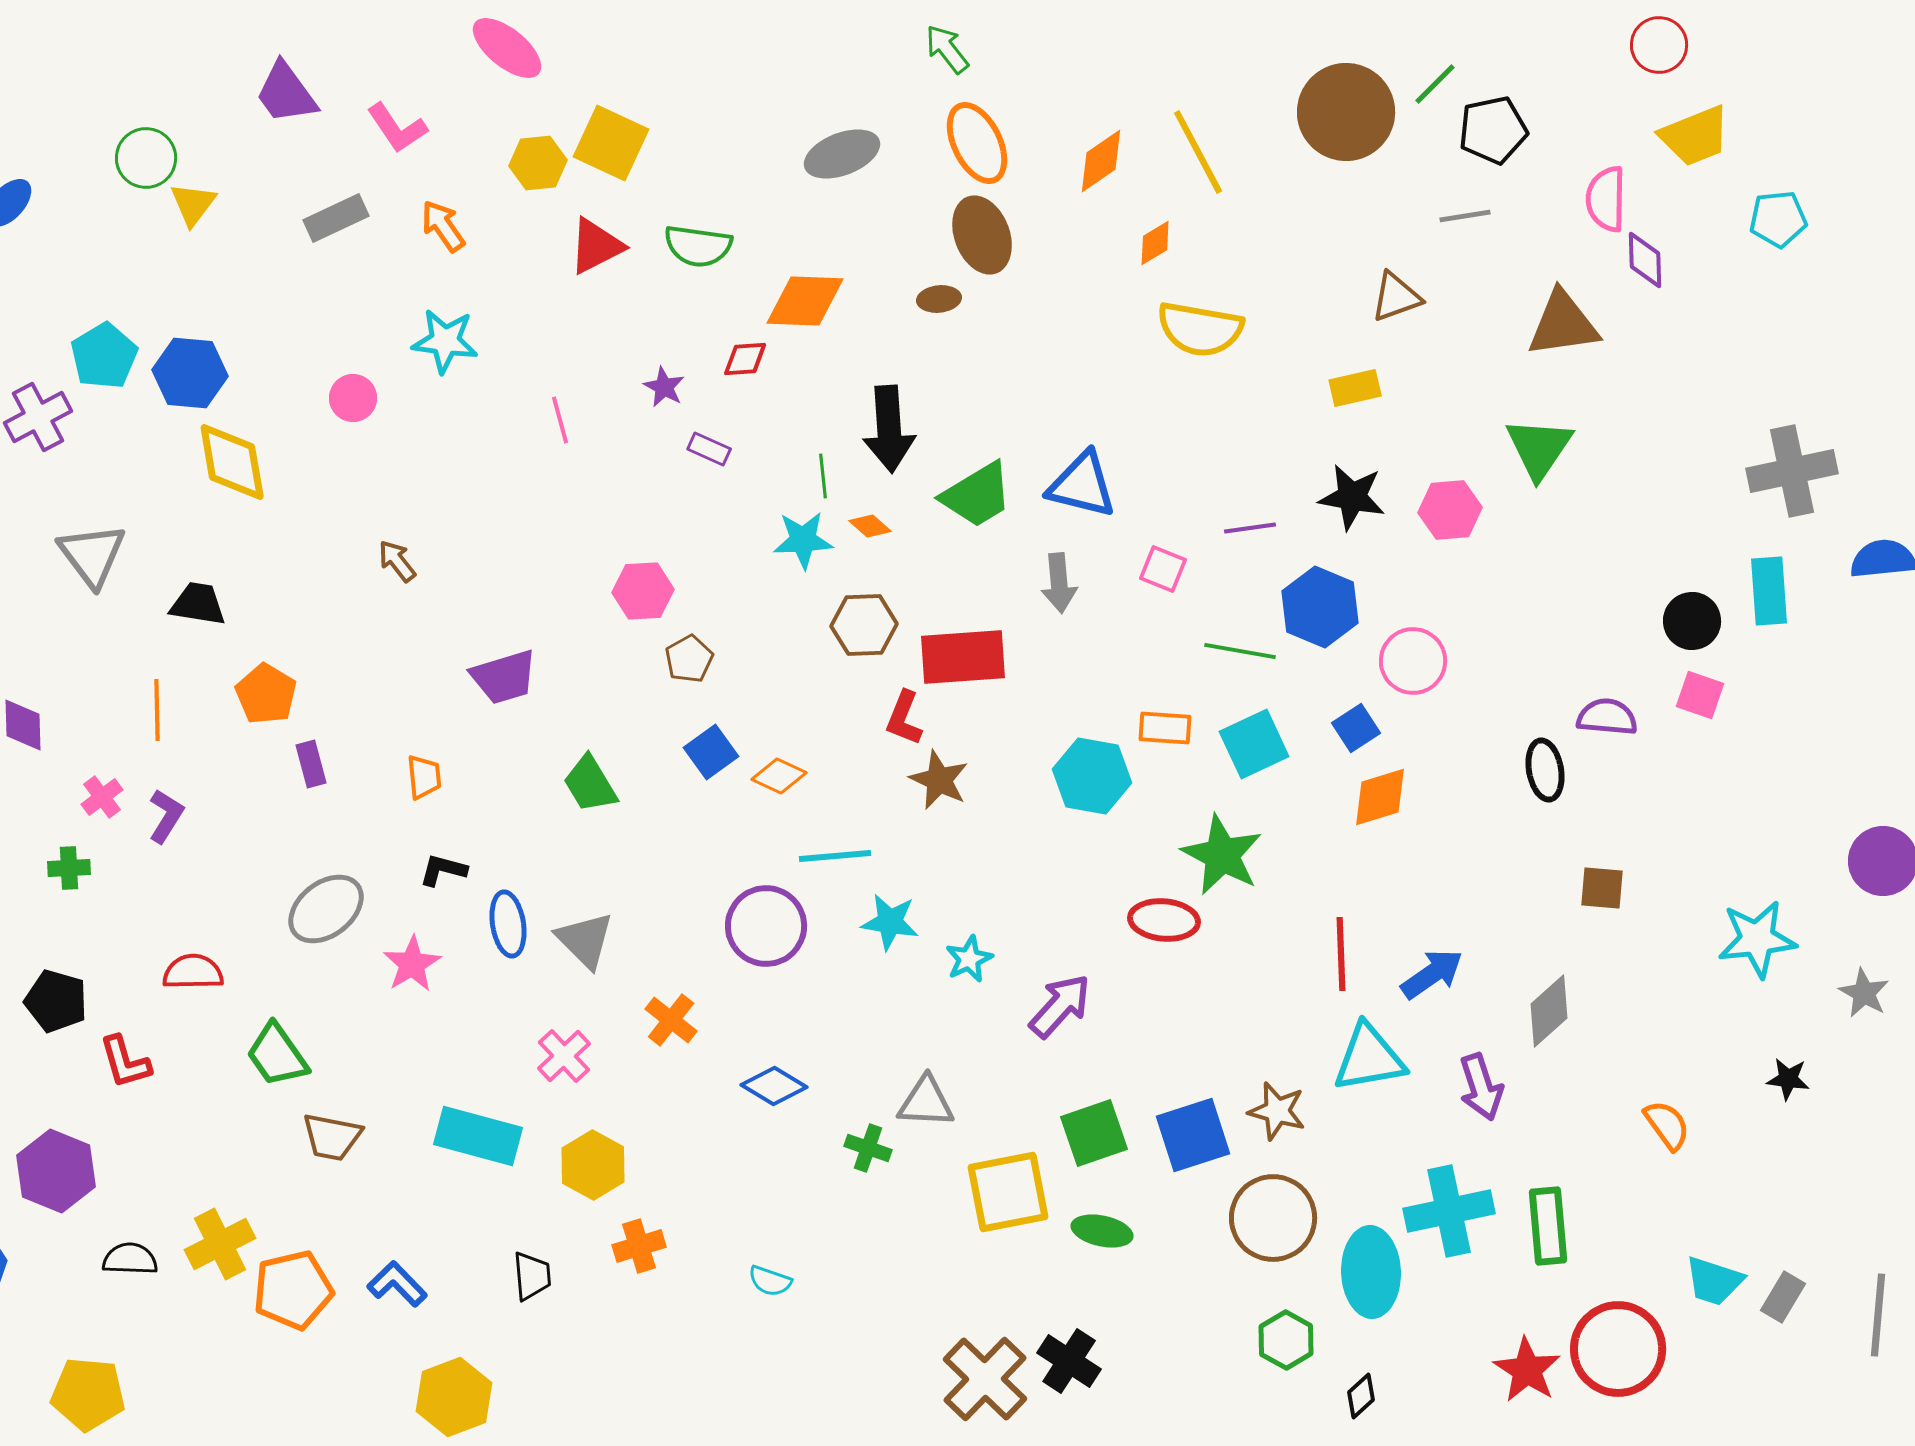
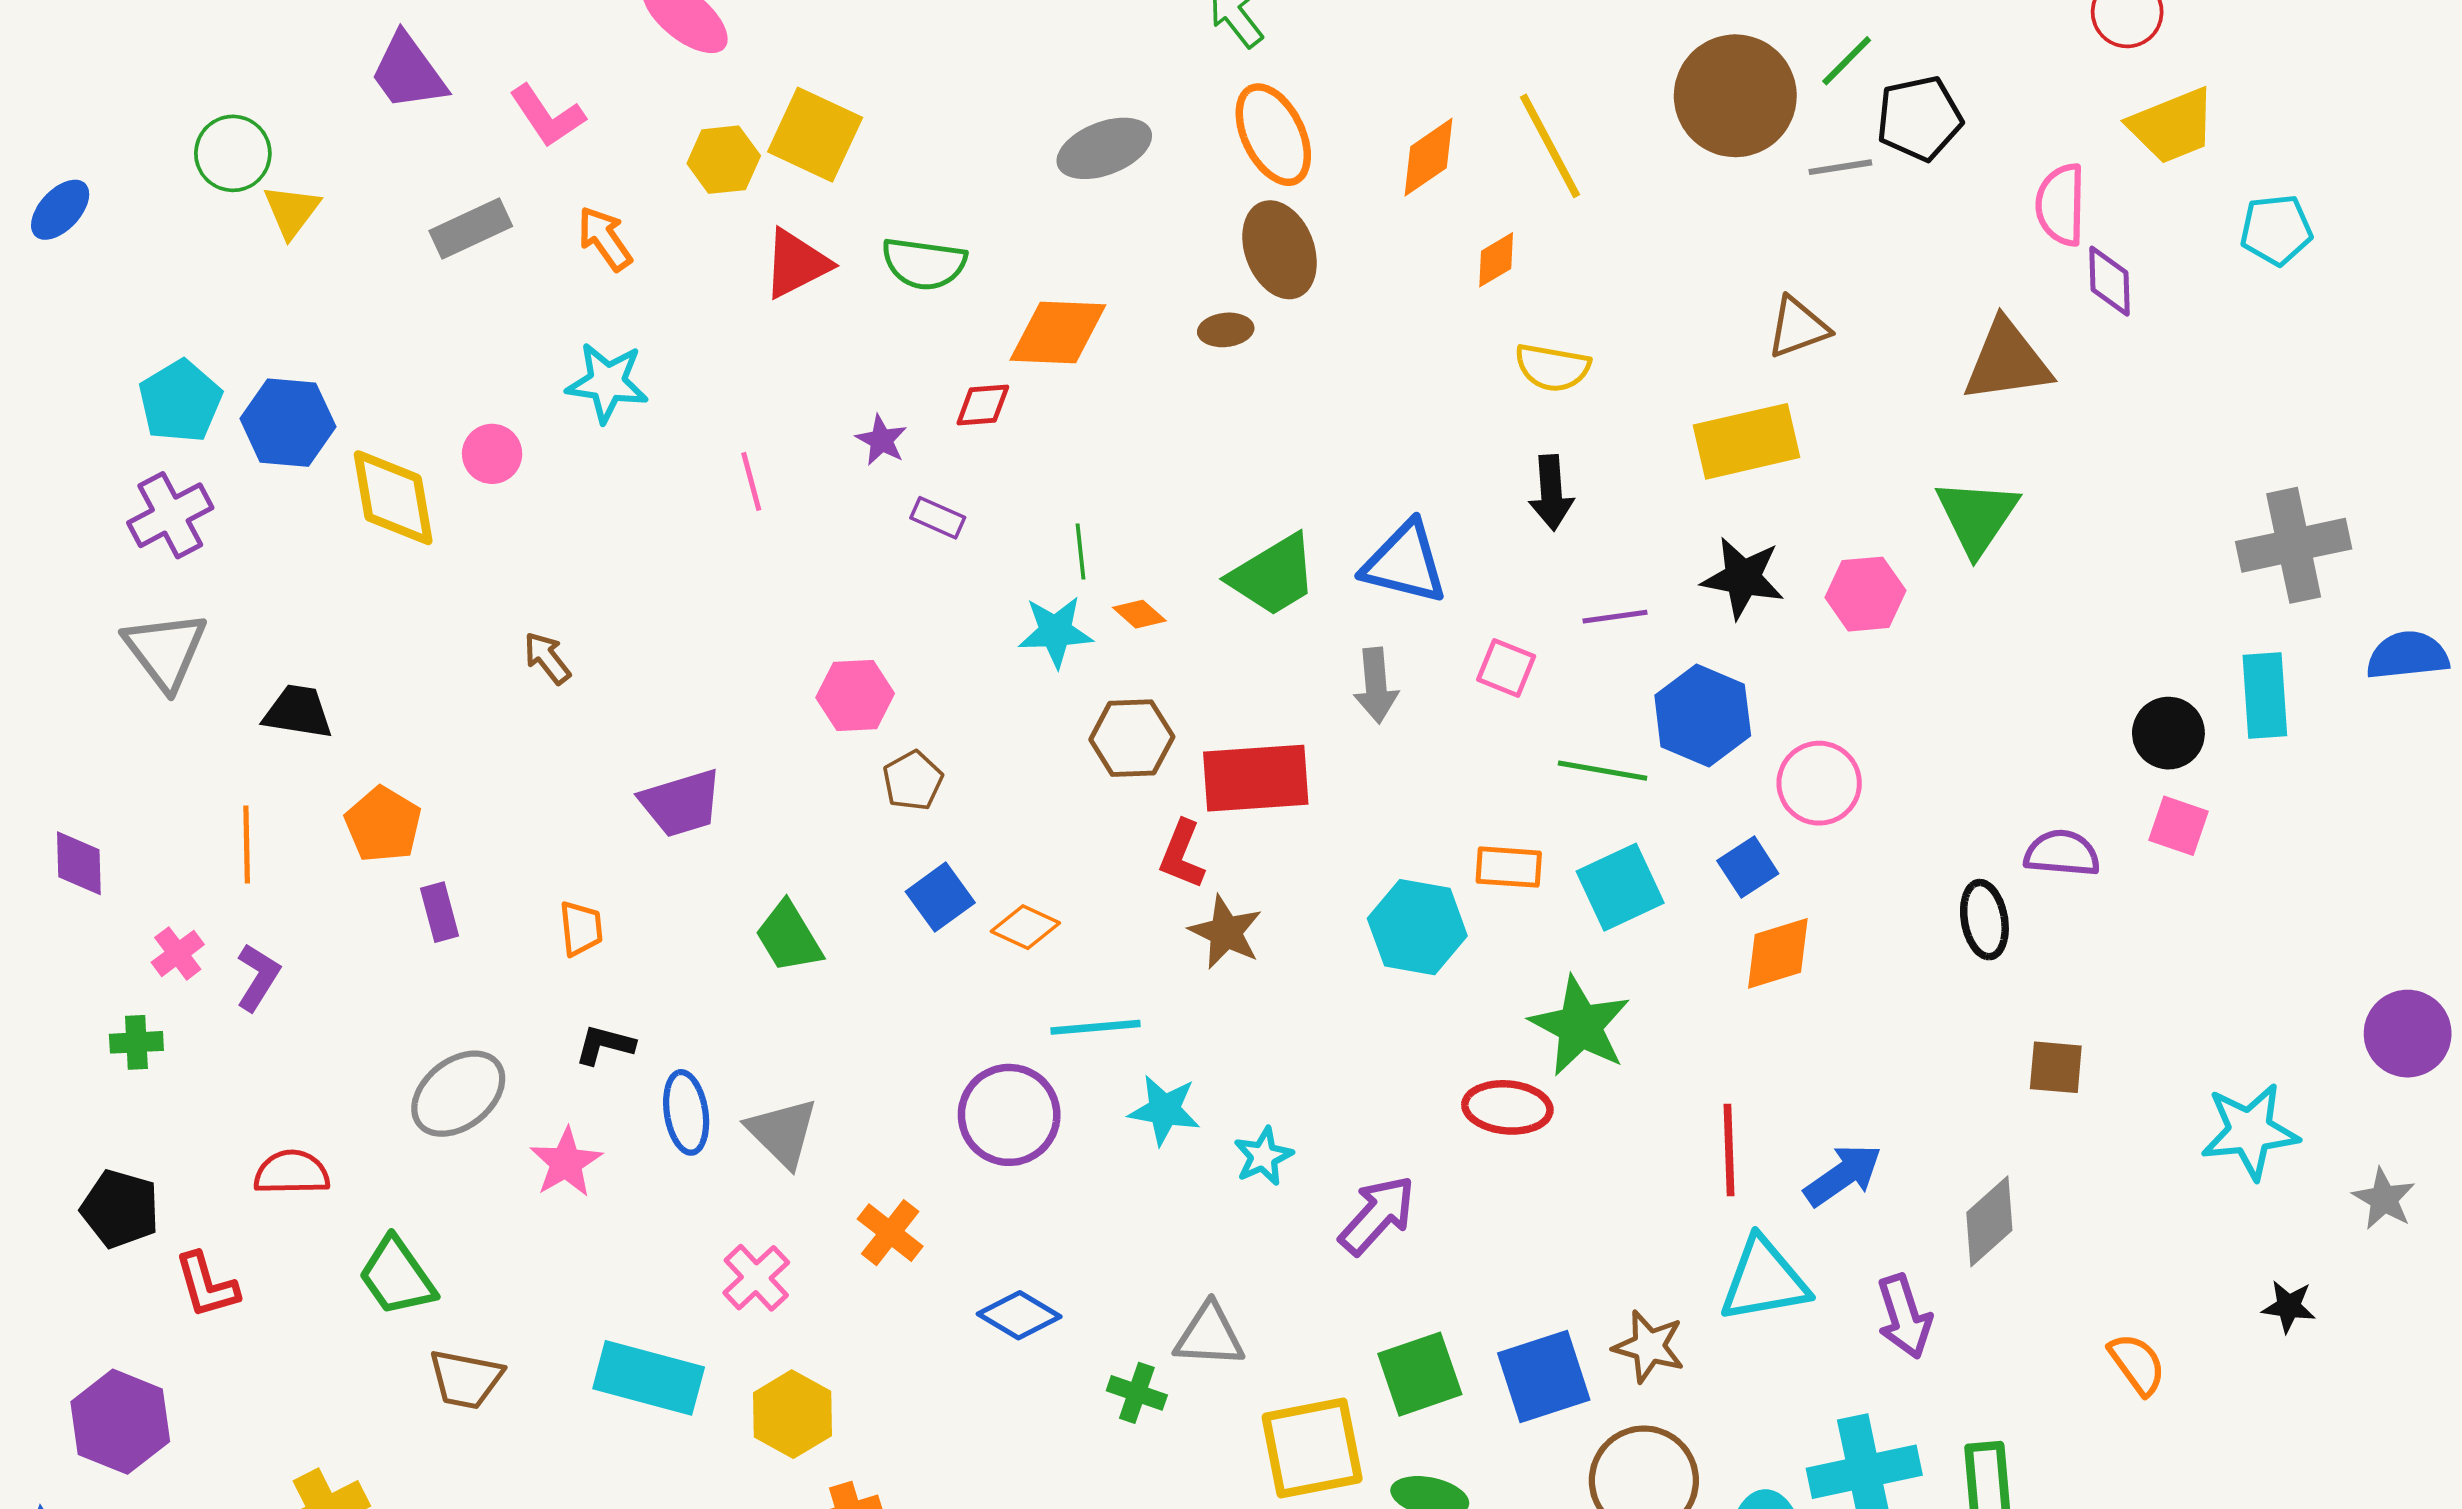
gray line: (1465, 216) -> (1840, 167), moved
yellow semicircle: (1200, 329) -> (1552, 367), size x0.7
yellow rectangle: (1355, 388) -> (1747, 441), size x1.6
purple cross: (38, 417) -> (170, 515), moved
black arrow: (889, 429) -> (1551, 493), moved, size x0.7
yellow diamond: (232, 462) -> (393, 498), moved

